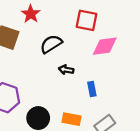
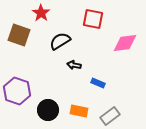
pink diamond: (105, 46) -> (125, 43), moved
blue rectangle: (92, 89) -> (98, 83), turned -56

